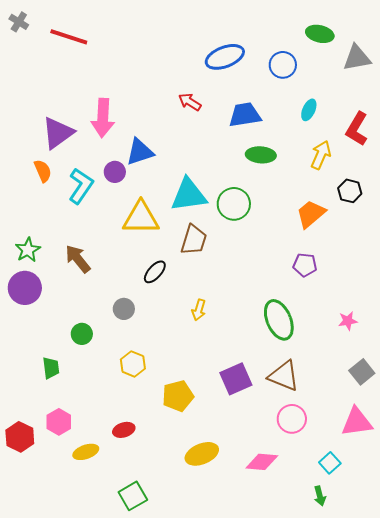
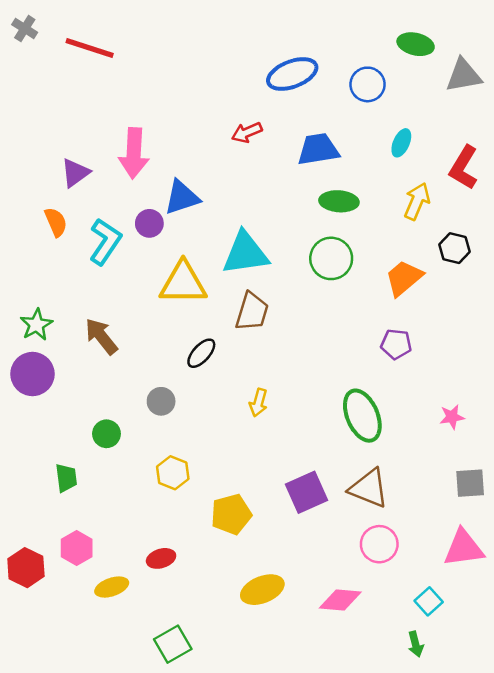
red arrow: (190, 102) -> (247, 132), turned -55
purple triangle: (58, 133) -> (75, 173), size x0.7
green circle: (234, 204) -> (331, 258), moved
gray square: (362, 372) -> (470, 483), turned 35

